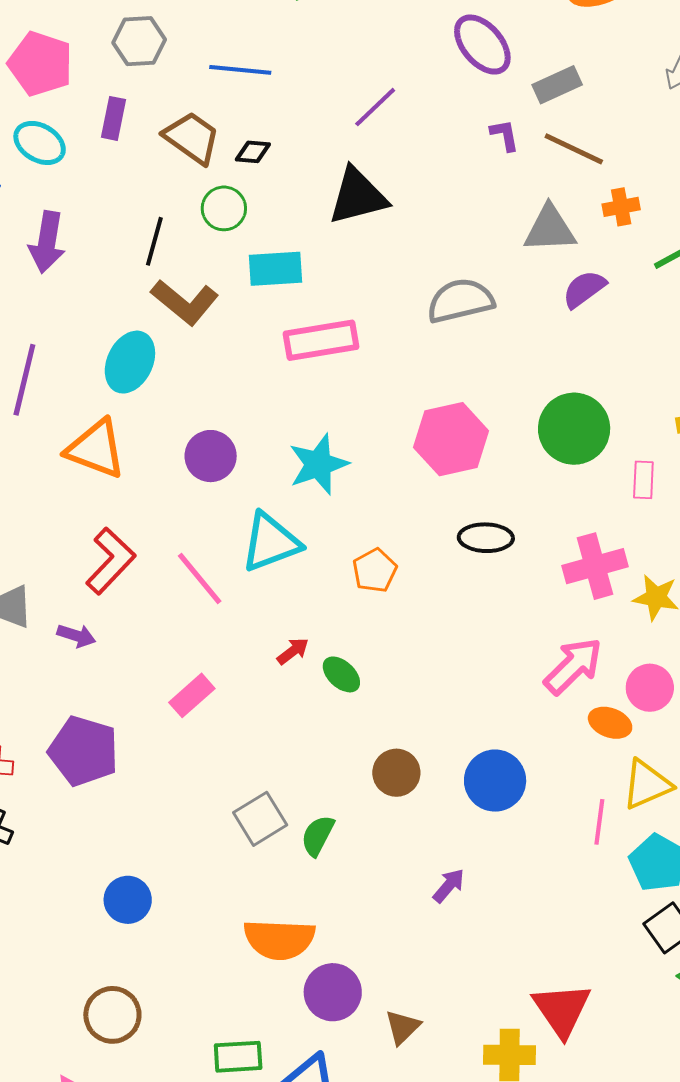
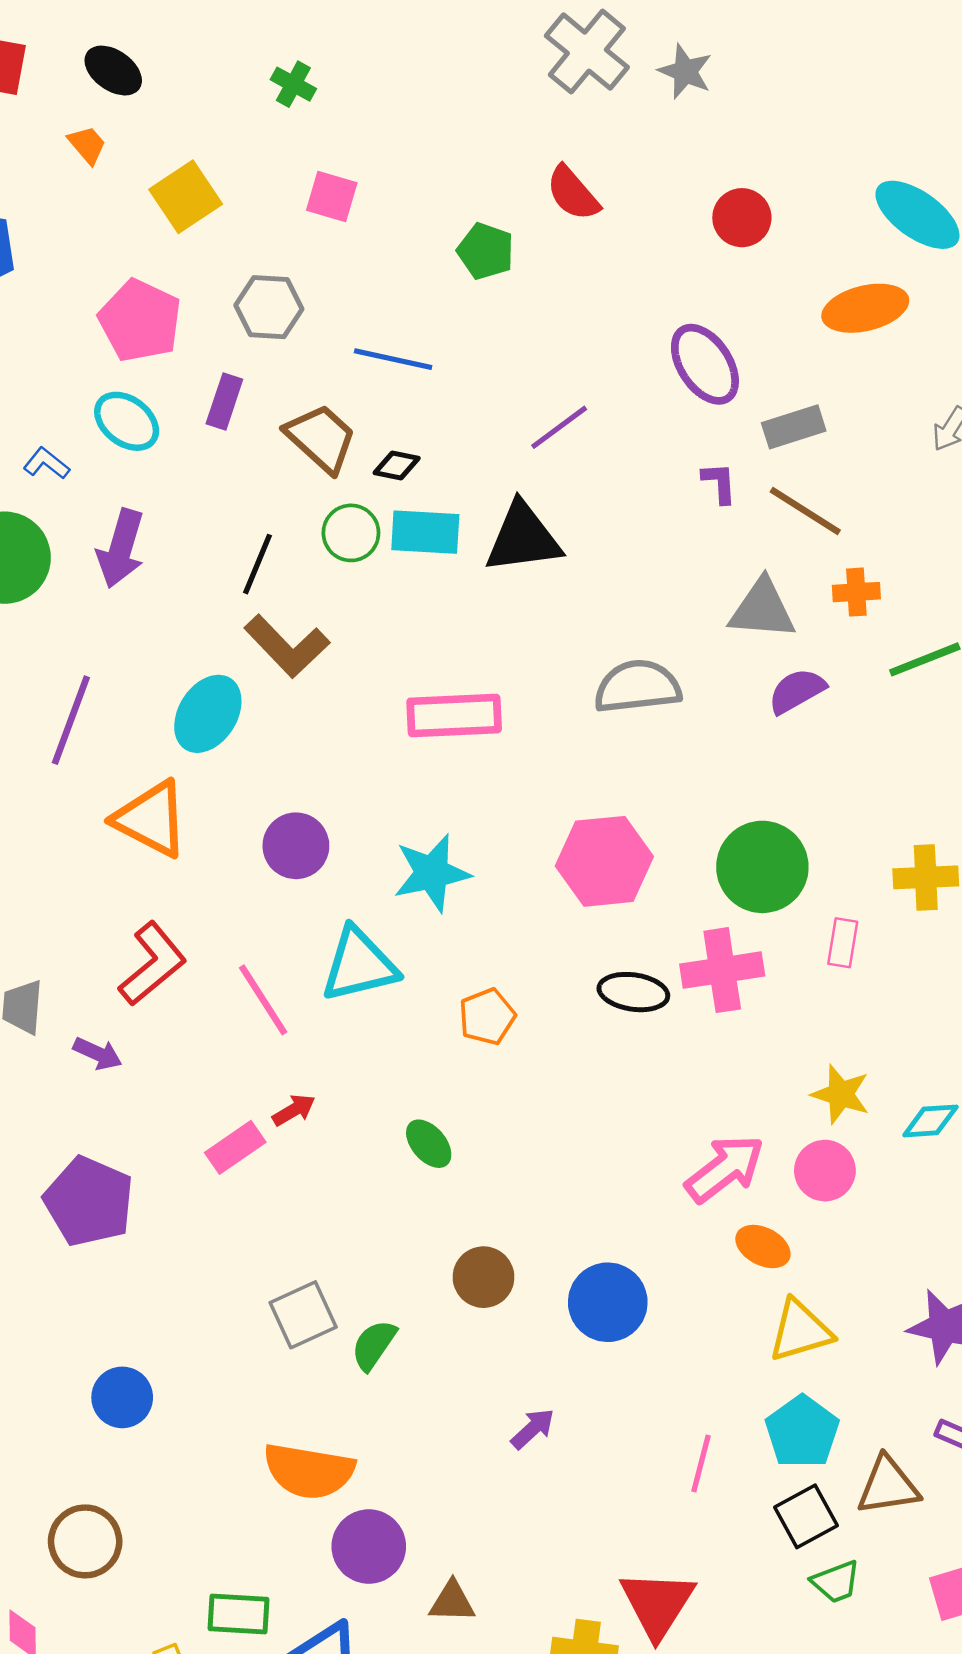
cyan rectangle: (276, 269) -> (425, 532), moved
pink cross: (595, 566) -> (722, 970), moved
red arrow: (293, 651) -> (294, 1110), moved
pink circle: (650, 688) -> (825, 1171), moved
pink line: (599, 822) -> (701, 1463), moved
brown triangle: (402, 1027) -> (452, 1602), turned 39

